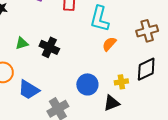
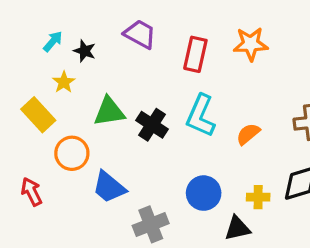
cyan L-shape: (100, 19) -> (201, 116), moved
green triangle: (22, 43) -> (109, 112), size x1.5

